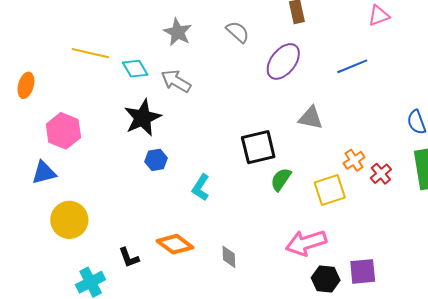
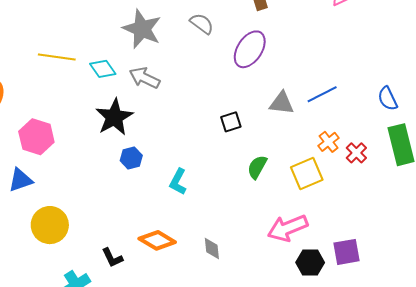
gray star: (178, 32) -> (142, 29), size x1.4
blue line: (352, 66) -> (322, 94), moved
black square: (258, 147) -> (231, 122), moved, size x0.6

